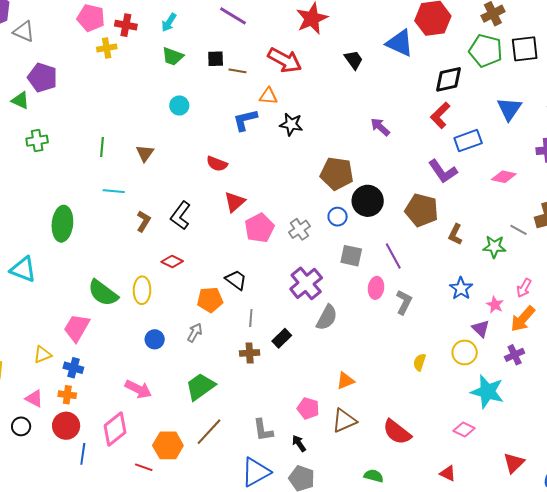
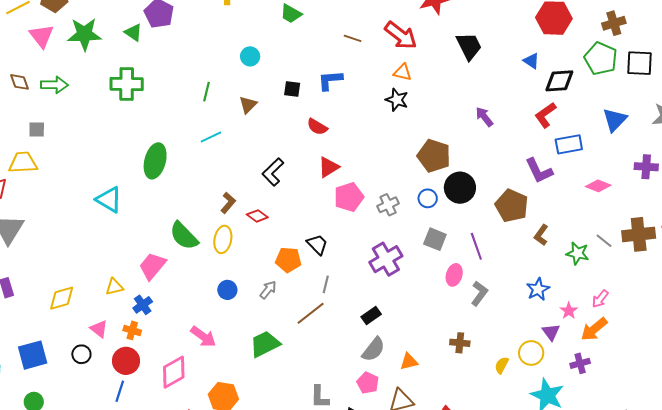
blue triangle: (400, 43) -> (531, 61), moved, size x0.6
black square: (216, 59) -> (292, 89), moved
black trapezoid: (354, 60) -> (469, 46), size x1.4
orange triangle: (268, 96) -> (403, 72), moved
cyan circle: (179, 105) -> (250, 56), moved
blue L-shape: (245, 120) -> (330, 80), moved
green cross: (37, 141) -> (127, 84), moved, size x1.5
cyan line: (114, 191) -> (211, 137), turned -40
brown L-shape: (143, 221) -> (228, 203), moved
gray semicircle: (327, 318) -> (373, 349), moved
black rectangle: (282, 338) -> (371, 316), moved
brown cross: (250, 353) -> (460, 343), moved
yellow semicircle: (420, 362) -> (502, 365), moved
blue cross: (73, 368) -> (143, 305), turned 30
brown line: (209, 432) -> (311, 313), moved
blue line: (83, 454) -> (120, 391), moved

